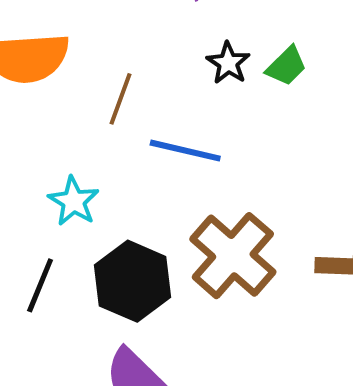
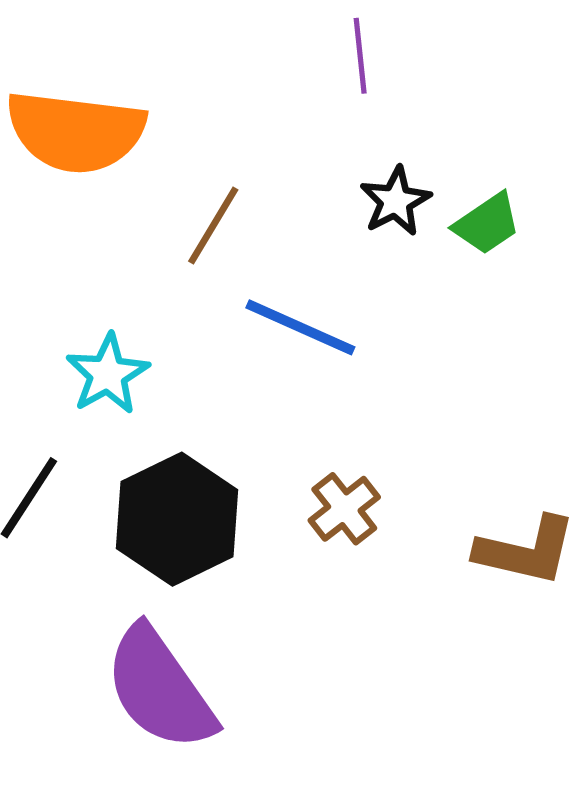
brown cross: (233, 256) -> (344, 509), size x0.5

